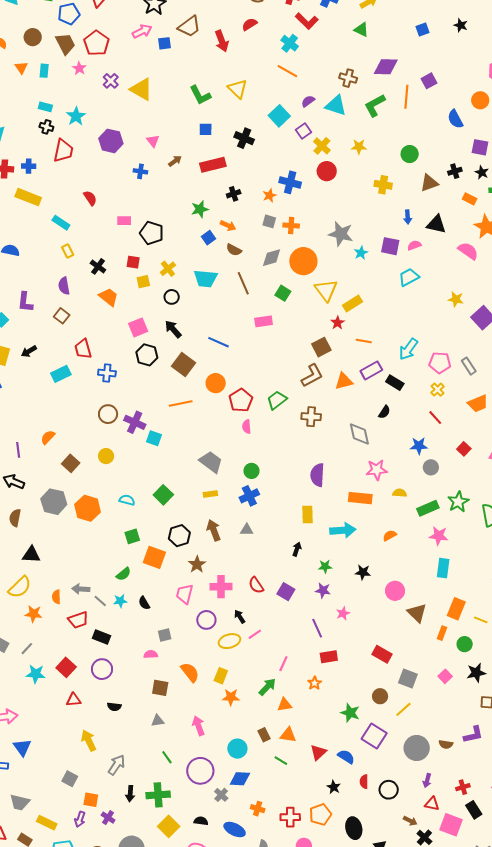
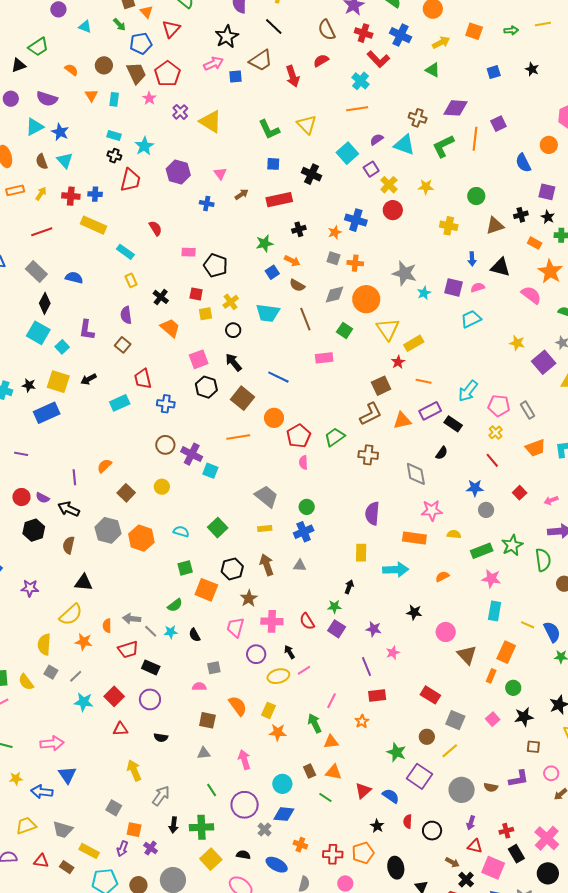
orange line: (287, 71) -> (357, 109), turned -40
green star: (325, 566) -> (334, 607), moved
yellow line: (481, 620) -> (528, 625), moved
green arrow: (267, 687) -> (315, 723), turned -72

